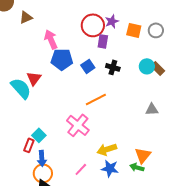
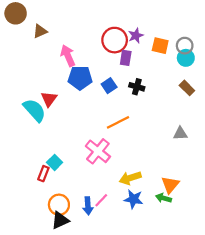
cyan circle: (147, 66) -> (186, 58), moved
blue arrow: (42, 158) -> (88, 206), moved

